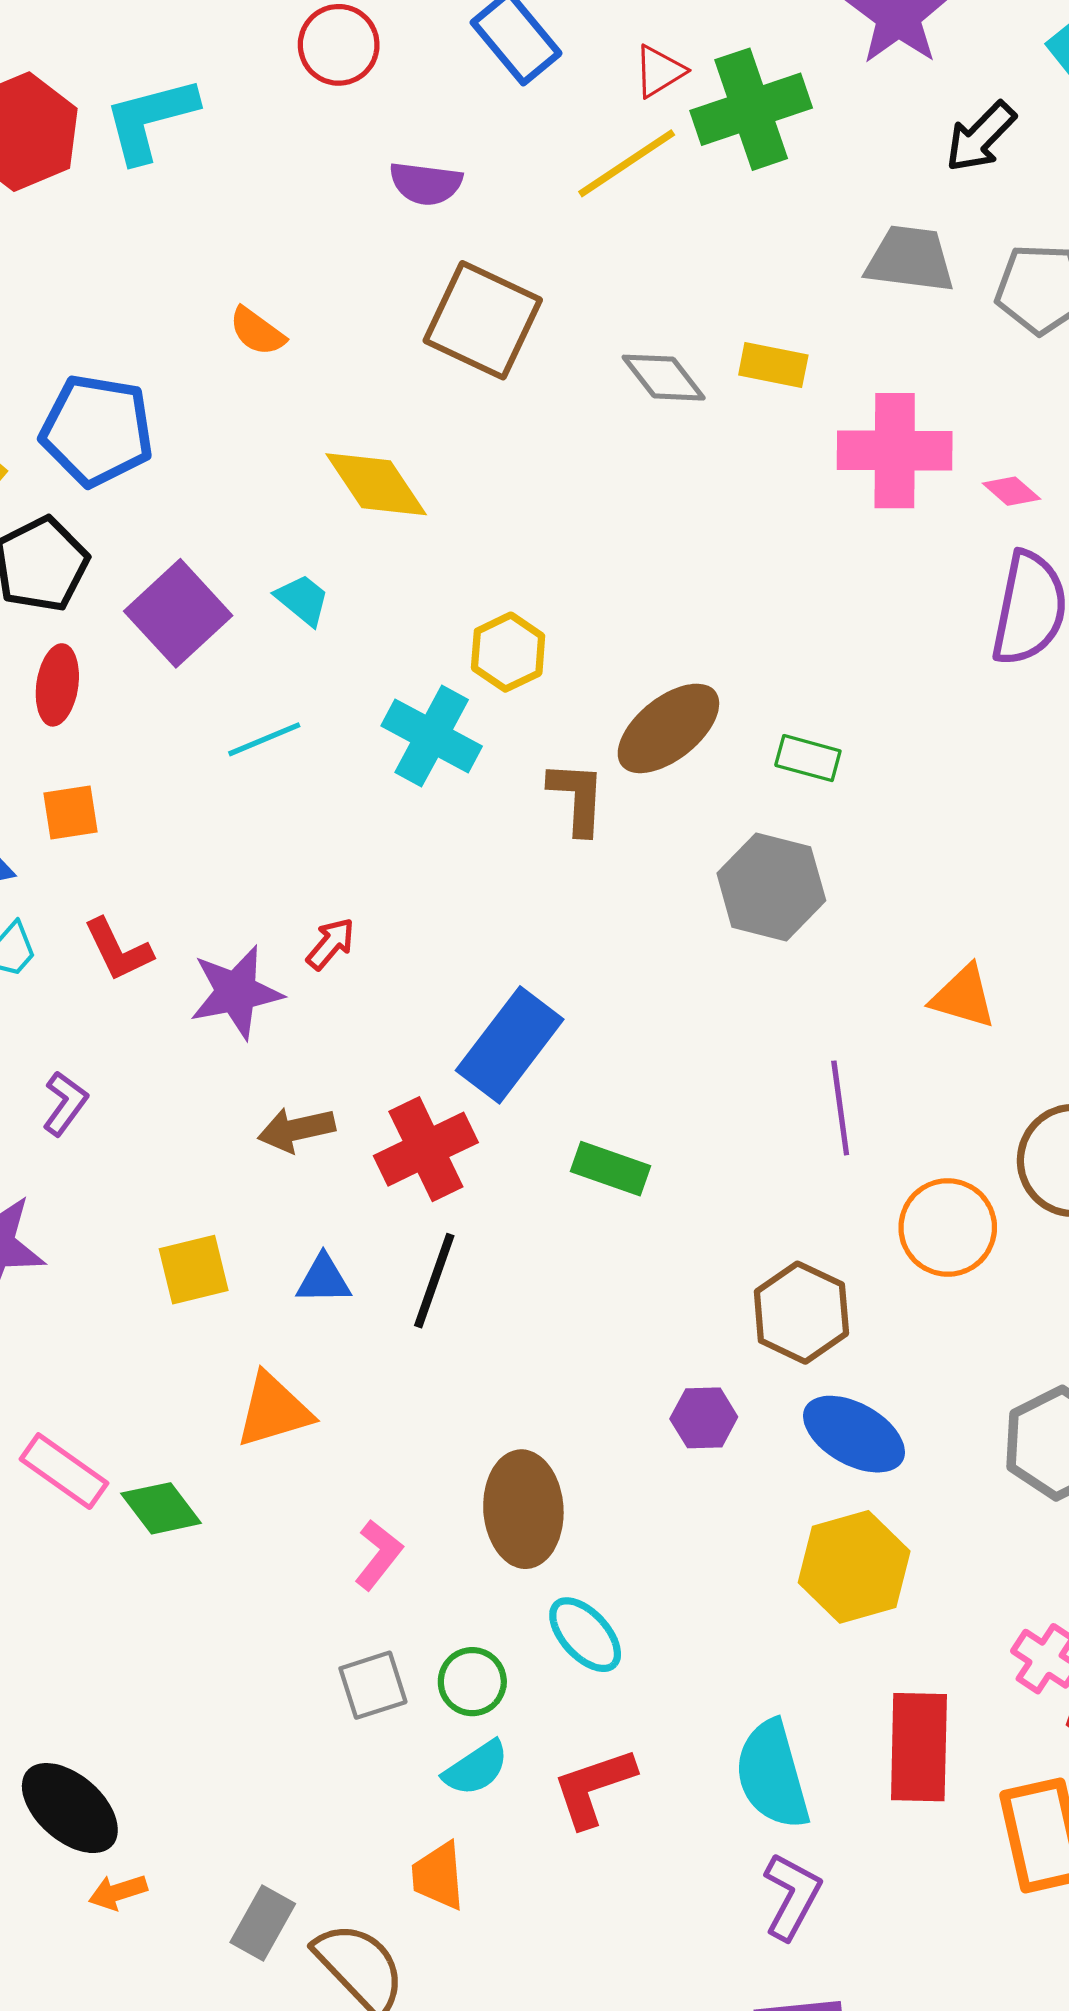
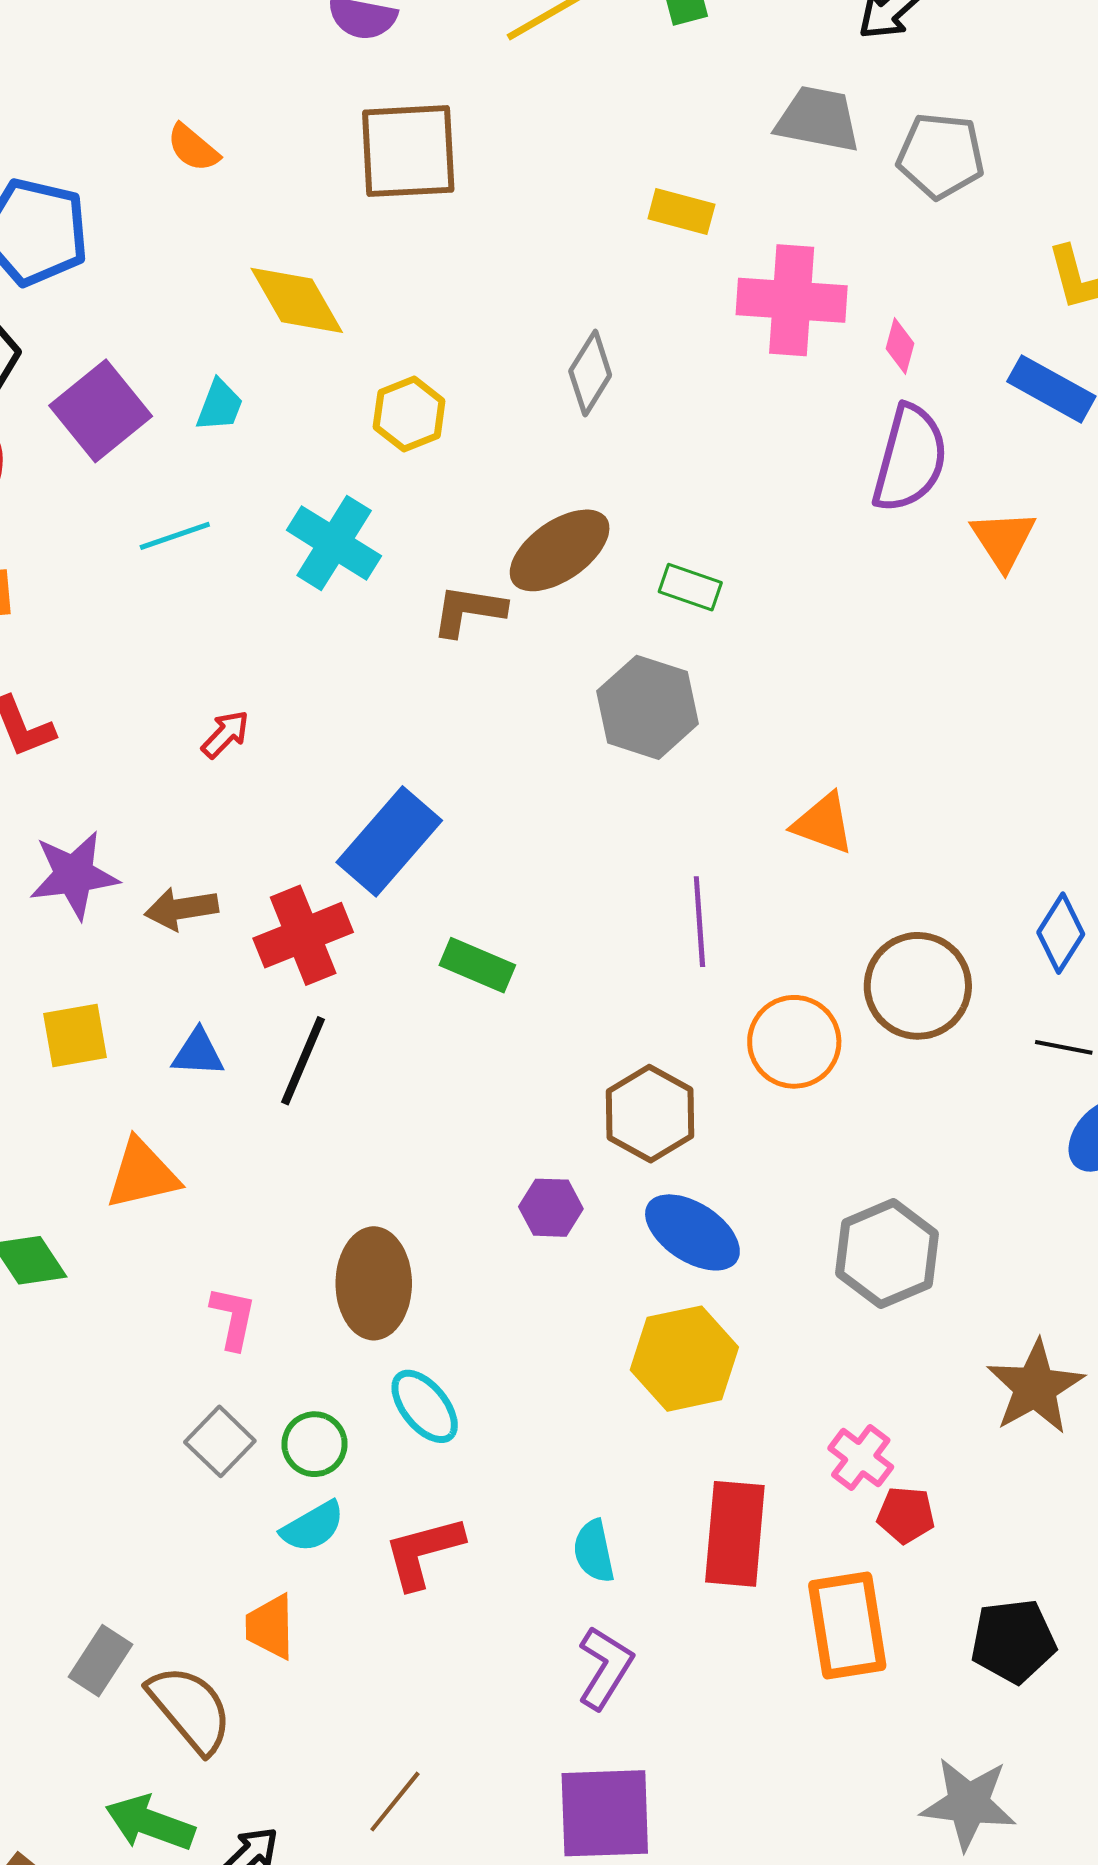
brown square: (483, 320) -> (408, 151), turned -32
gray diamond: (664, 378) -> (590, 373), moved, turned 66
pink diamond: (1011, 491) -> (900, 346), turned 60
cyan trapezoid: (302, 600) -> (220, 405), turned 68
yellow hexagon: (508, 652) -> (409, 414), moved
brown L-shape: (577, 798) -> (468, 611), turned -88
purple star: (236, 992) -> (74, 875), moved
pink L-shape: (378, 1555) -> (233, 1318), turned -30
gray square: (373, 1685) -> (220, 1441), turned -32
cyan semicircle: (772, 1775) -> (594, 1551), size x0.6

